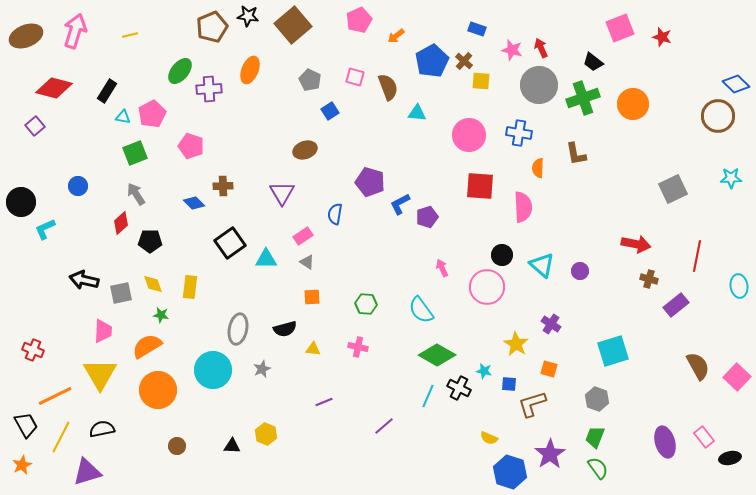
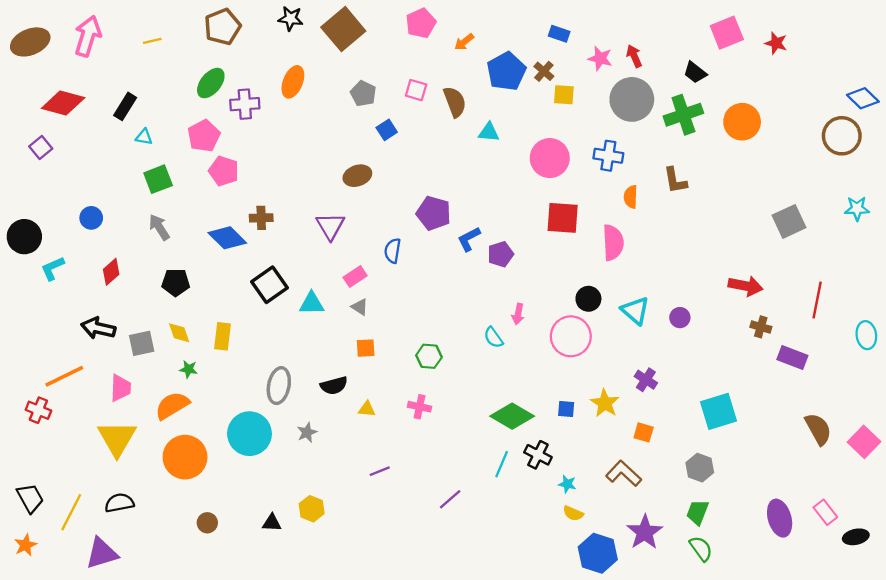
brown pentagon: (212, 27) -> (223, 27), moved
pink pentagon: (152, 114) -> (204, 136), moved
blue diamond: (194, 203) -> (227, 238), size x1.5
red diamond: (121, 223) -> (111, 272), moved
pink arrow: (442, 268) -> (518, 314), turned -144
purple rectangle: (676, 305) -> (792, 357), turned 60
cyan semicircle: (421, 310) -> (493, 337), moved, size x0.7
cyan star: (484, 371) -> (567, 484), moved
blue square: (509, 384) -> (566, 409), moved
orange line: (55, 396) -> (64, 376), moved
brown L-shape: (532, 404) -> (624, 474), turned 60

